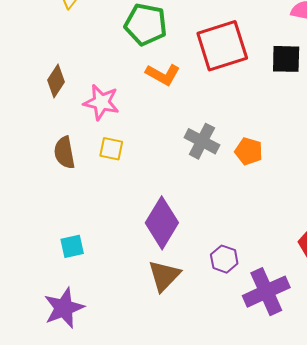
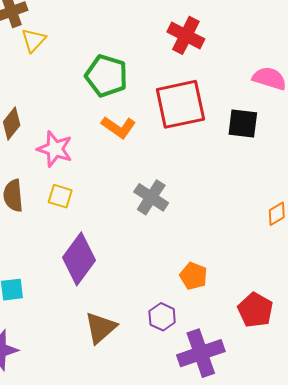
orange pentagon: (249, 151) -> (193, 276), moved
purple diamond: (162, 223) -> (79, 259), moved

